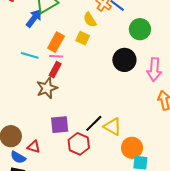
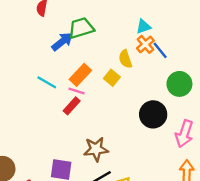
brown star: (47, 88) -> (96, 149), moved

